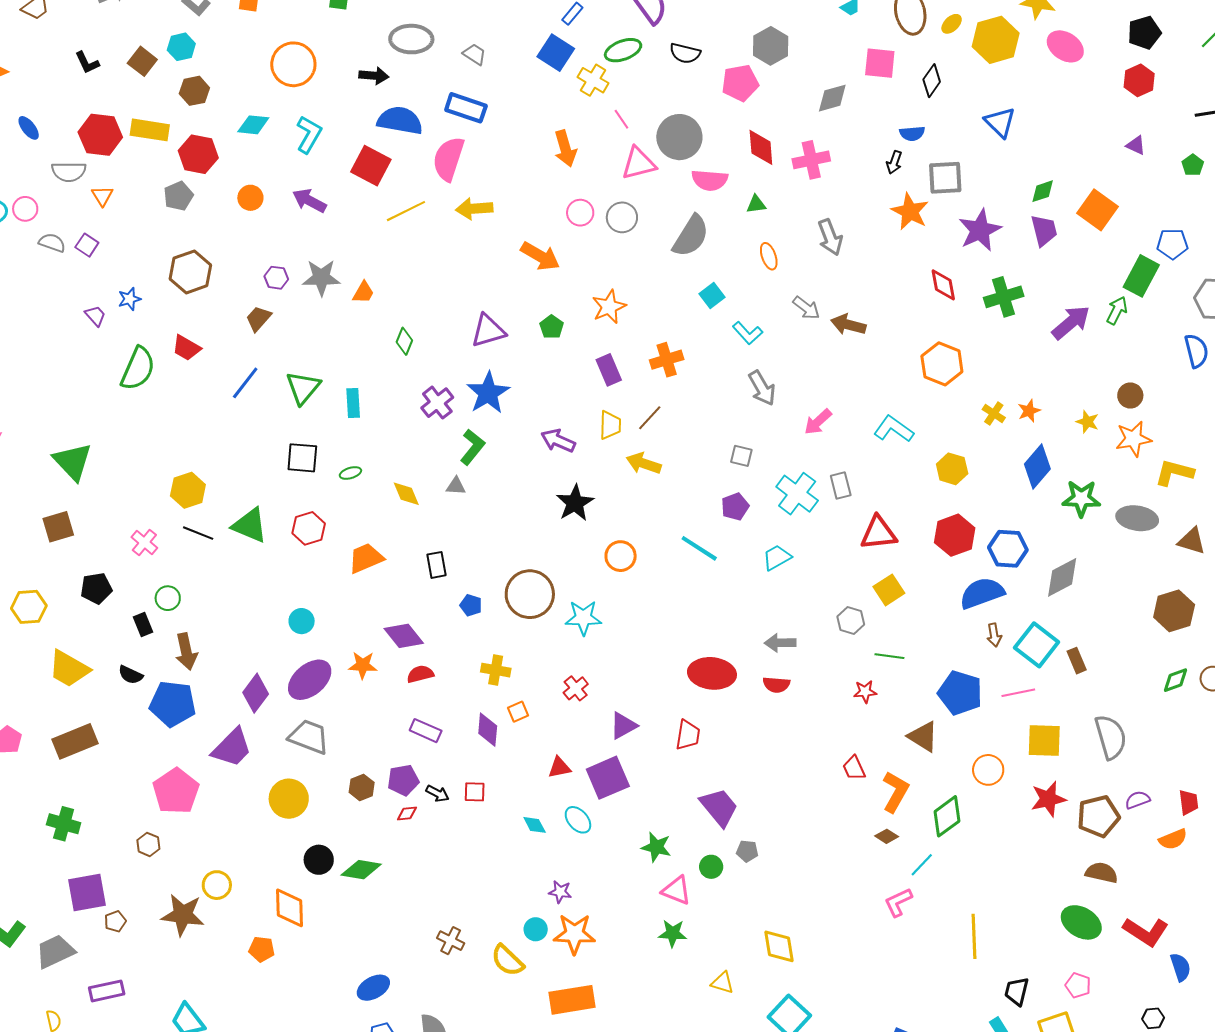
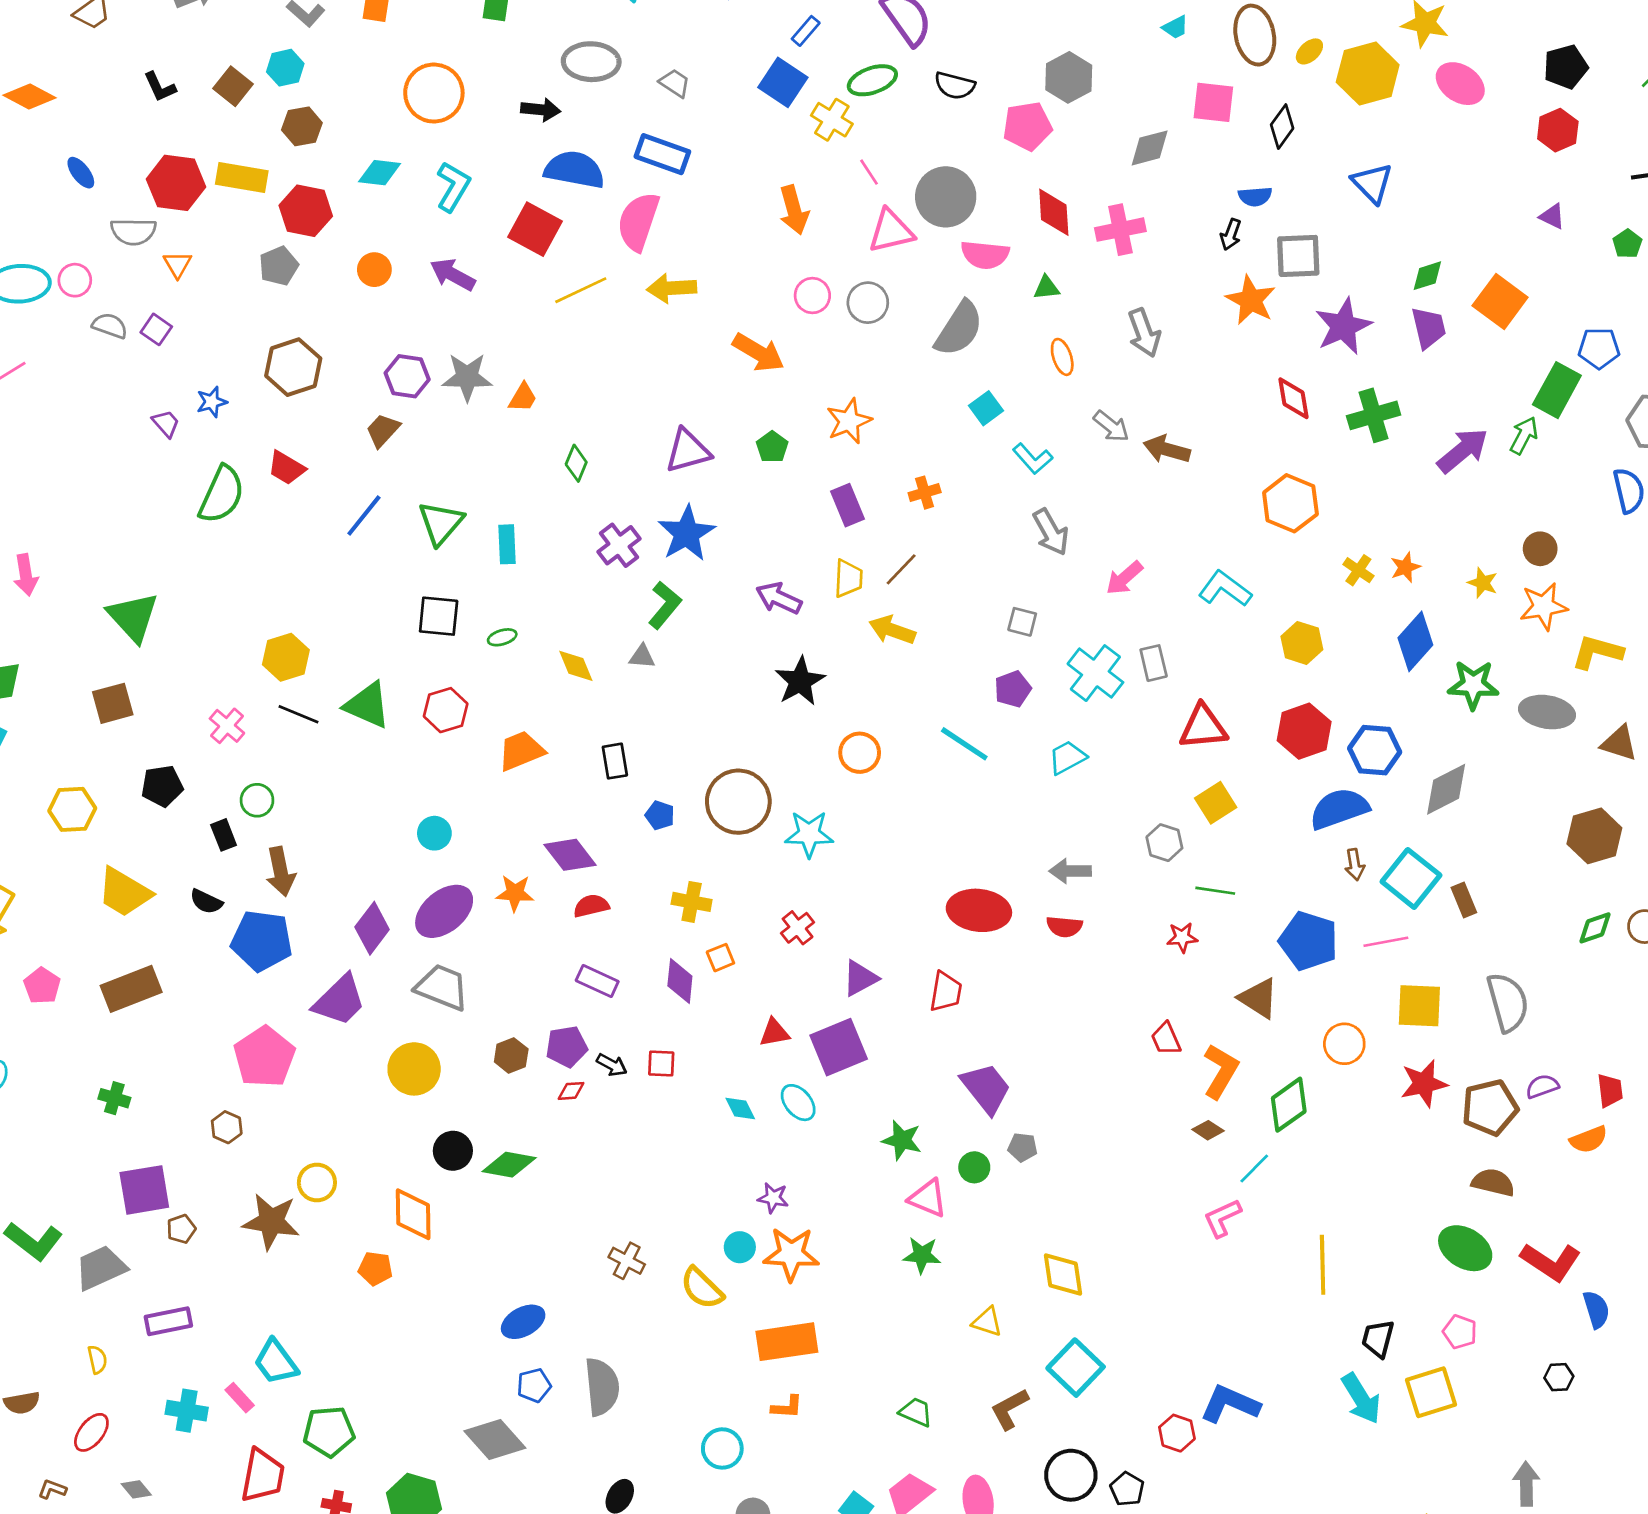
purple hexagon: (276, 278) -> (407, 376), size x1.4
orange cross: (667, 360) -> (925, 493), size x0.7
green cross: (64, 824) -> (114, 1098), size x0.7

